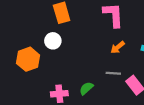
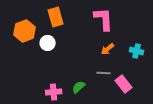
orange hexagon: (28, 59) -> (25, 31), moved

